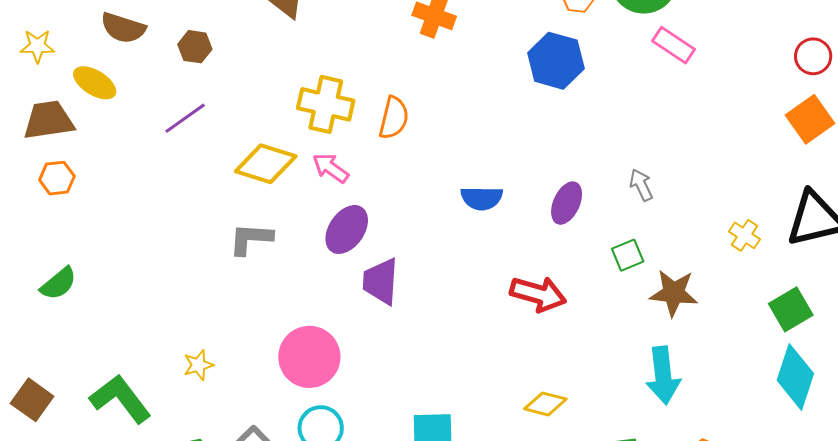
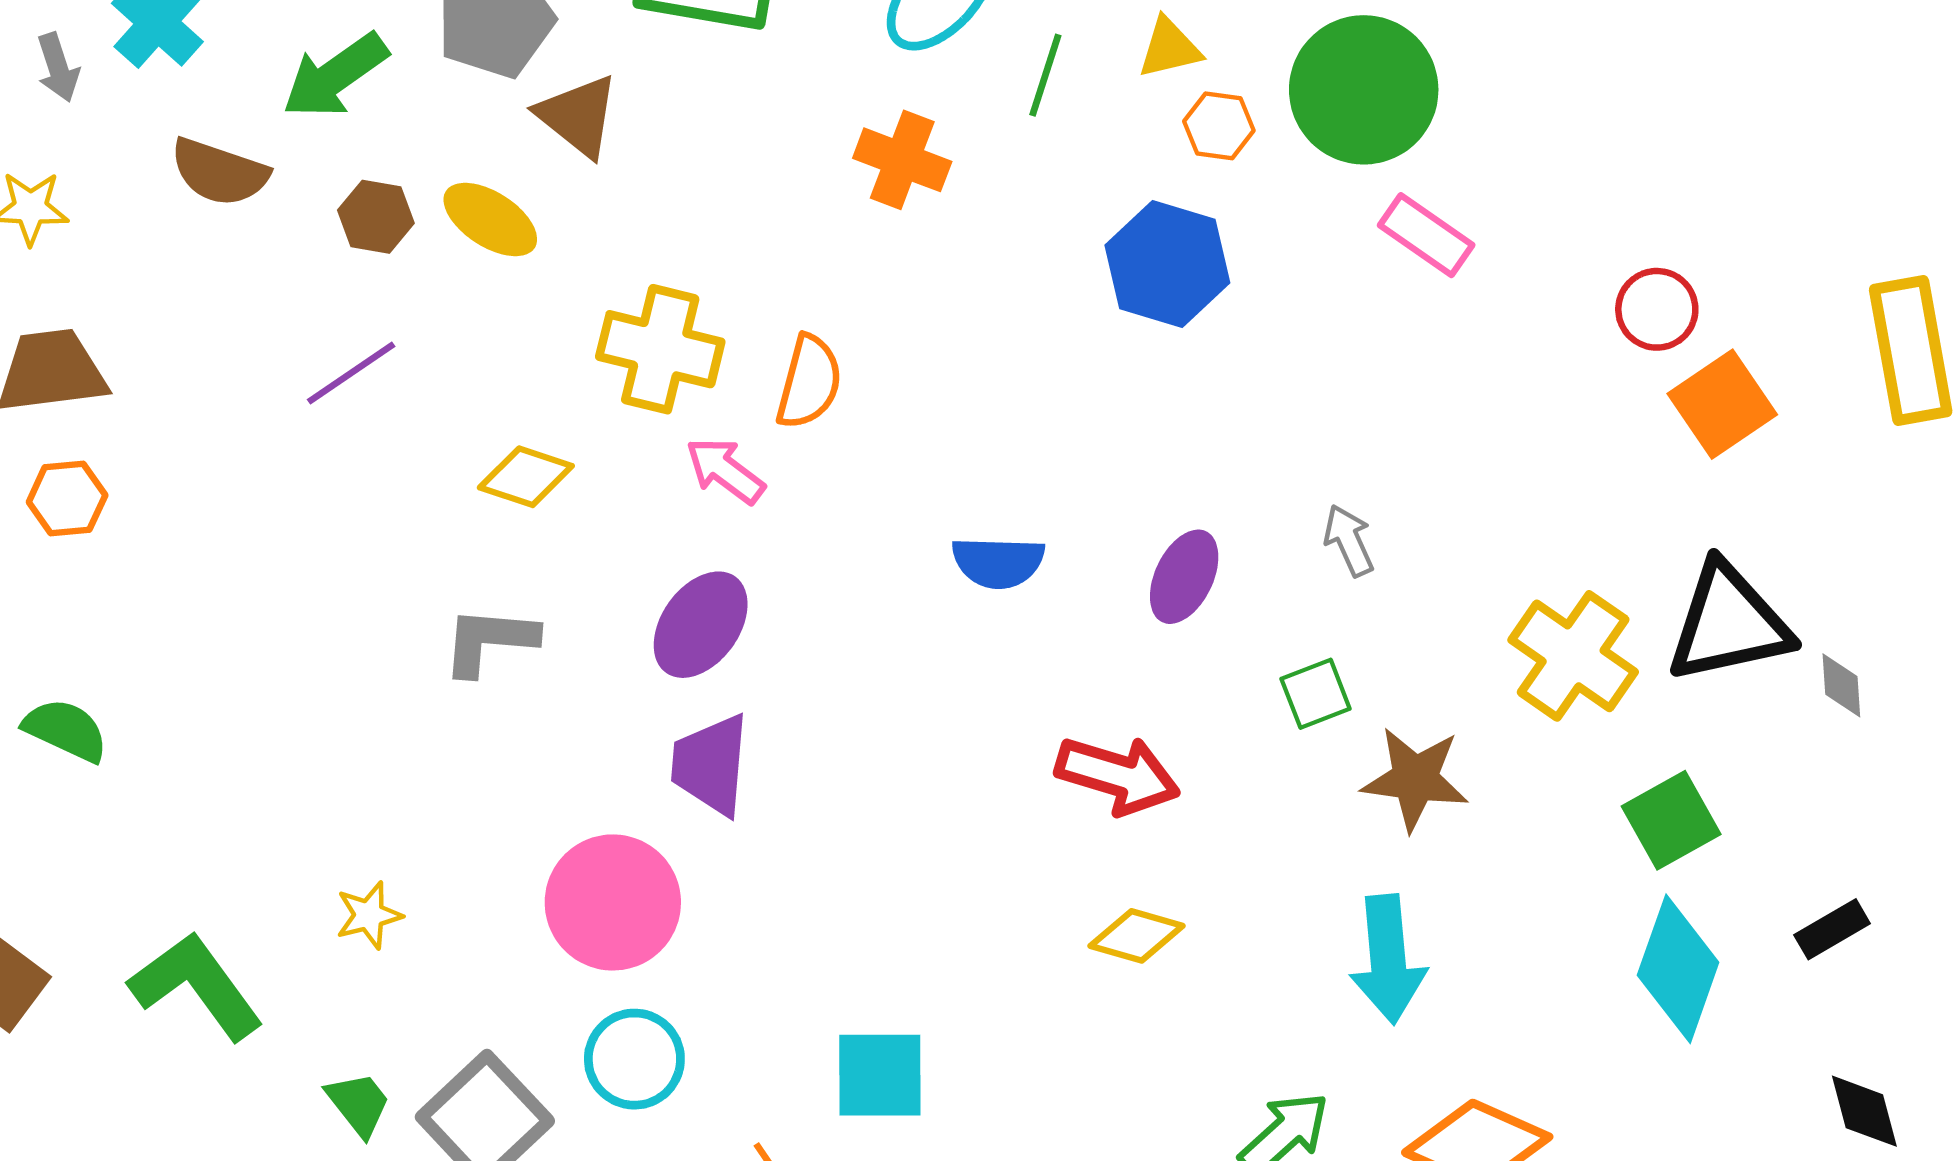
red circle: (813, 56) -> (1657, 309), moved
yellow ellipse: (95, 83) -> (490, 219), moved
yellow diamond: (266, 164) -> (526, 477), size x0.7
pink arrow: (331, 168) -> (725, 471), moved
yellow cross: (745, 235) -> (1573, 656), size x1.8
purple trapezoid: (381, 281) -> (711, 765), moved
green semicircle: (58, 284) -> (66, 730), turned -117
yellow diamond: (545, 404) -> (1137, 936), moved

